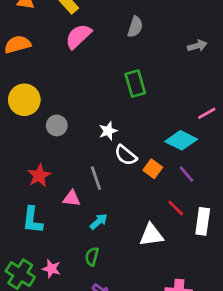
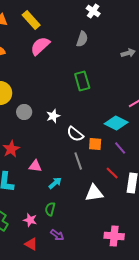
white star: (108, 131) -> (53, 116), moved
orange square: (153, 169) -> (95, 144), turned -32
gray line: (96, 178) -> (78, 161), moved
pink star: (51, 269) -> (30, 220), moved

